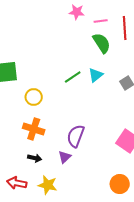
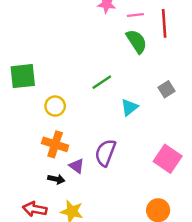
cyan triangle: (96, 75) -> (129, 107), moved
purple triangle: (65, 157) -> (77, 166), moved, turned -40

